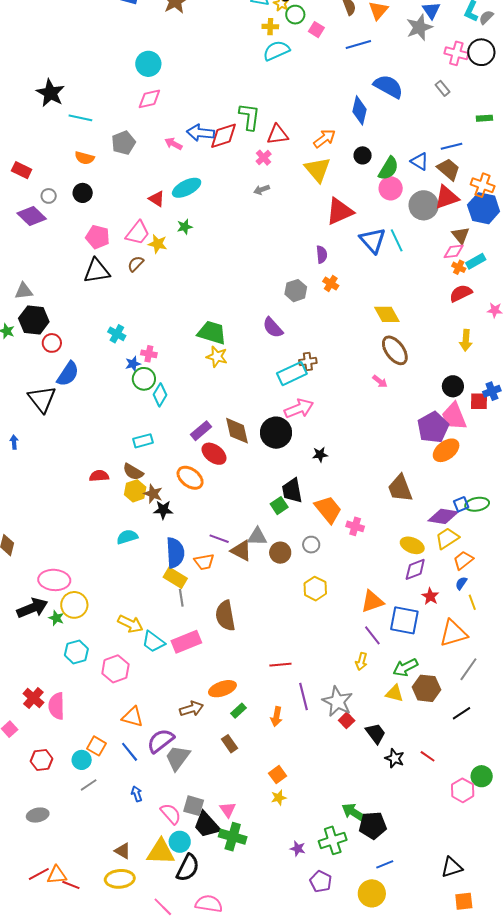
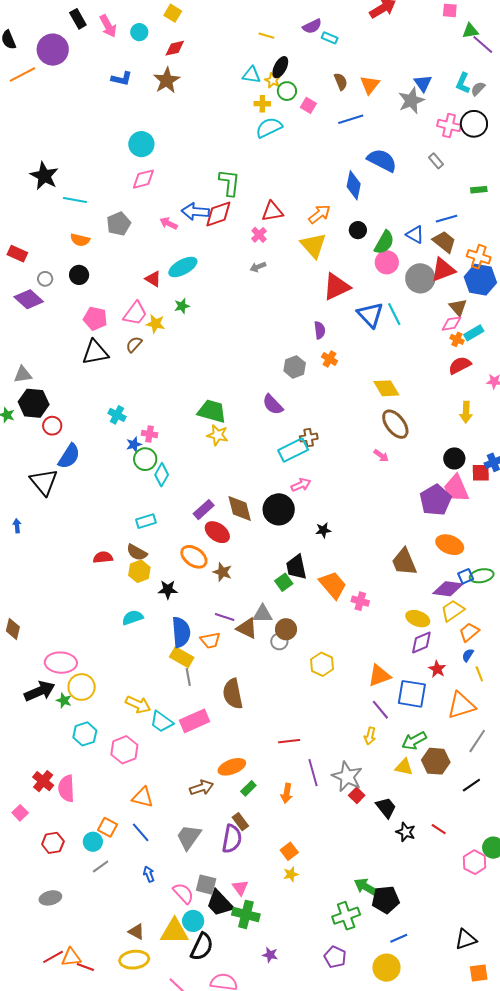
green L-shape: (249, 117) -> (230, 183), moved
pink arrow: (299, 409) -> (301, 485), size x0.7
orange ellipse: (446, 450) -> (450, 545), moved, turned 60
brown star: (153, 494) -> (222, 572), moved
gray circle: (311, 545) -> (279, 641), moved
purple semicircle: (161, 741) -> (232, 839), moved, turned 140
purple star: (298, 849) -> (270, 955), moved

